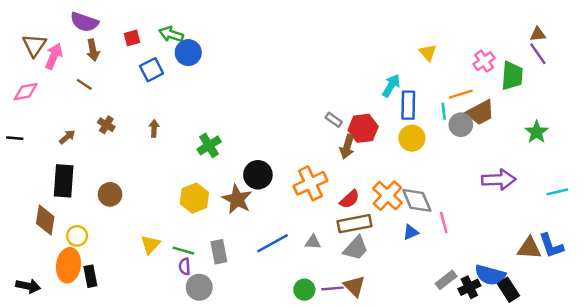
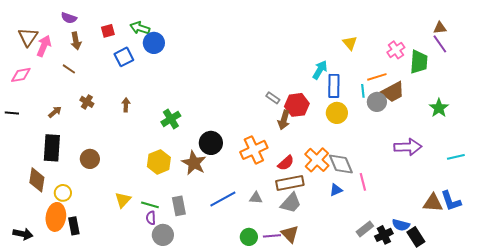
purple semicircle: (84, 22) -> (69, 18), size x0.7
blue semicircle: (490, 275) -> (401, 225), size x0.7

